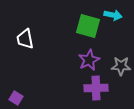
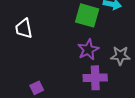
purple square: (16, 98) -> (37, 88), moved, turned 32

